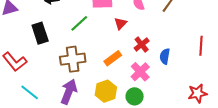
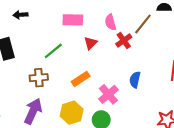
green line: (79, 23) -> (53, 51), moved
red cross: (142, 44) -> (124, 41), moved
brown cross: (73, 59) -> (39, 78), size x0.7

